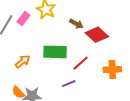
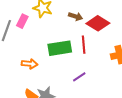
orange arrow: (23, 62) -> (30, 64), turned 56
red line: (81, 63) -> (84, 45), moved, turned -42

